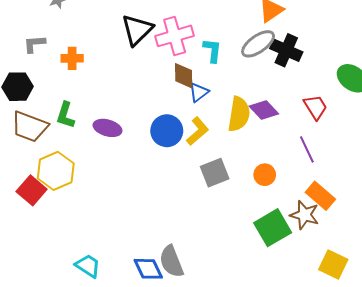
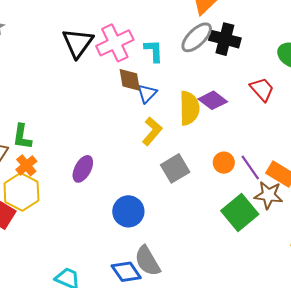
orange cross: (72, 58) -> (26, 165), moved, turned -30
purple ellipse: (107, 128) -> (83, 169), moved, turned -68
blue circle: (167, 131) -> (128, 211), moved
purple line: (307, 149) -> (250, 167), moved

